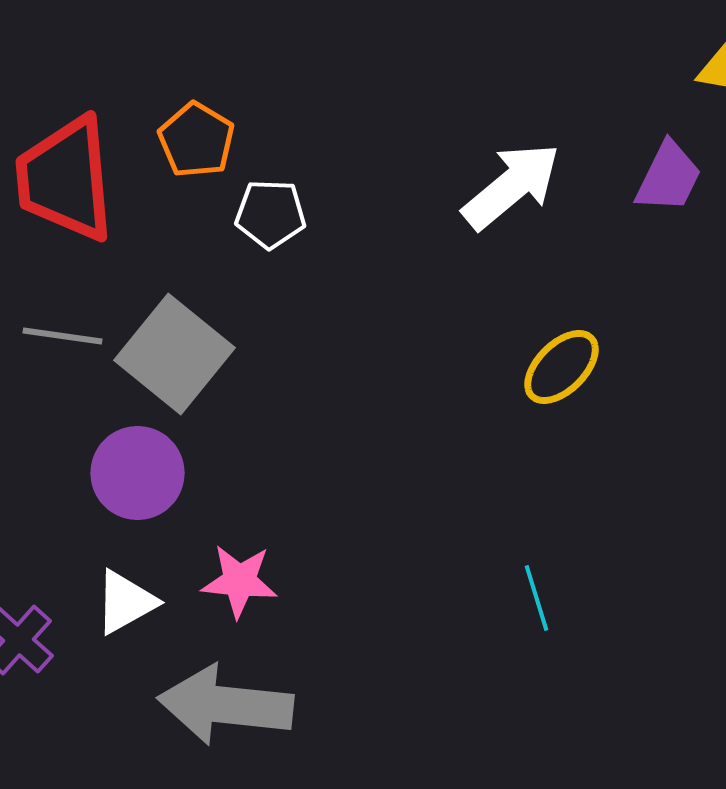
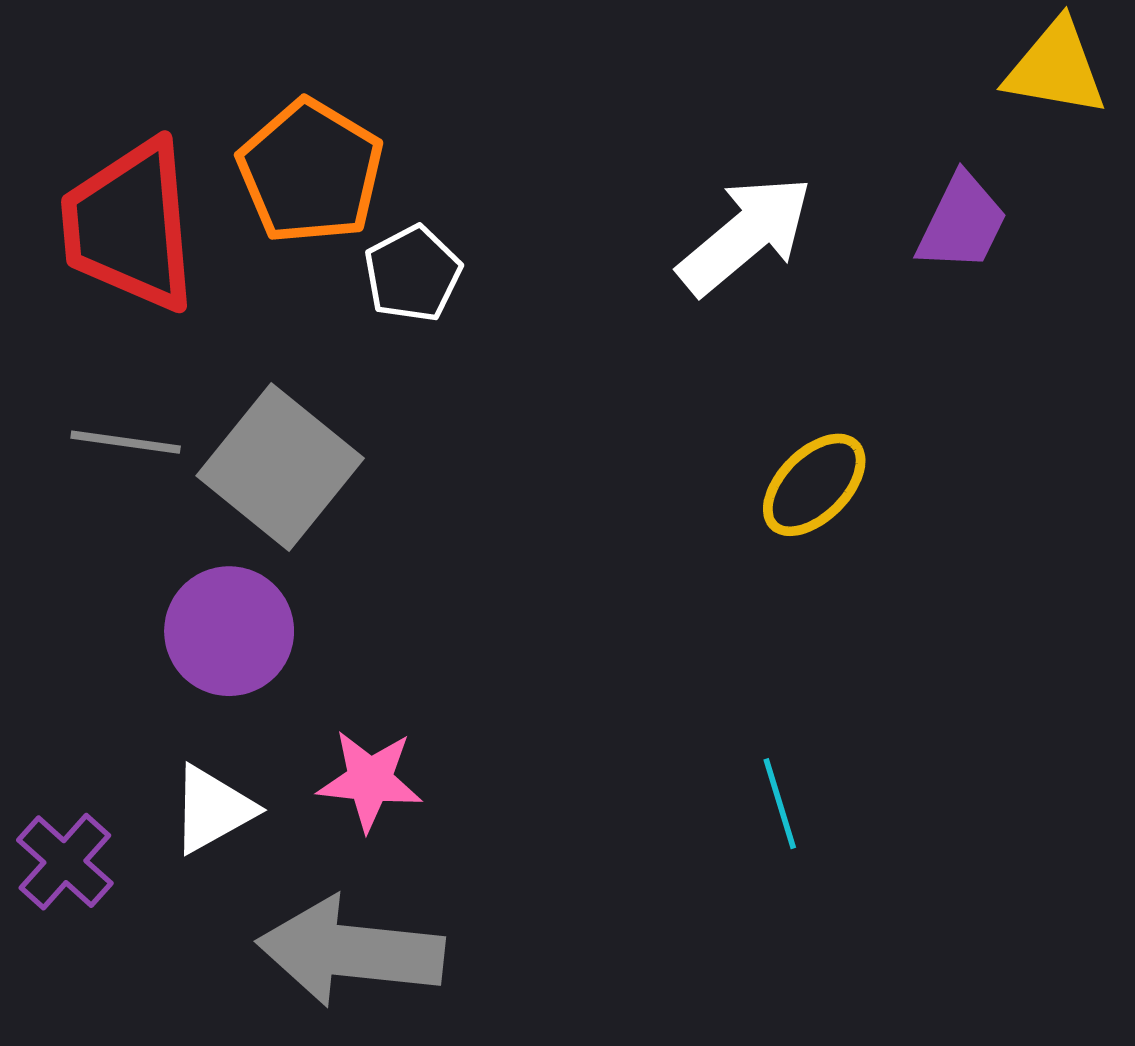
orange pentagon: (196, 140) -> (311, 172), size x1.4
white pentagon: (270, 214) -> (413, 274), turned -30

